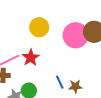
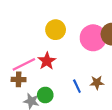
brown star: (75, 86) -> (97, 83), moved

